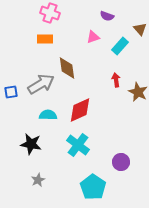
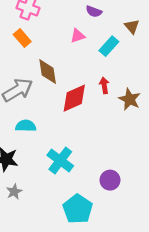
orange rectangle: (45, 39) -> (22, 38), turned 49
red diamond: (80, 110) -> (74, 98), moved
gray star: (38, 180) -> (14, 192), moved

